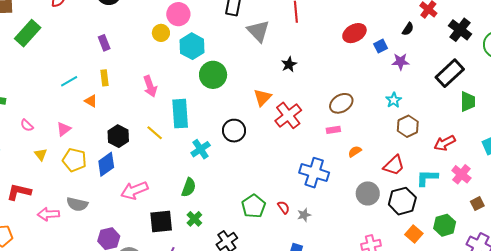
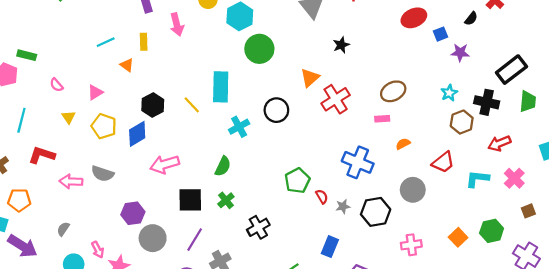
black cross: (460, 30) -> (487, 102), moved, turned -30
pink arrow: (150, 86) -> (177, 24), moved
black hexagon: (402, 201) -> (376, 212), moved
green pentagon: (254, 206) -> (297, 181), moved

